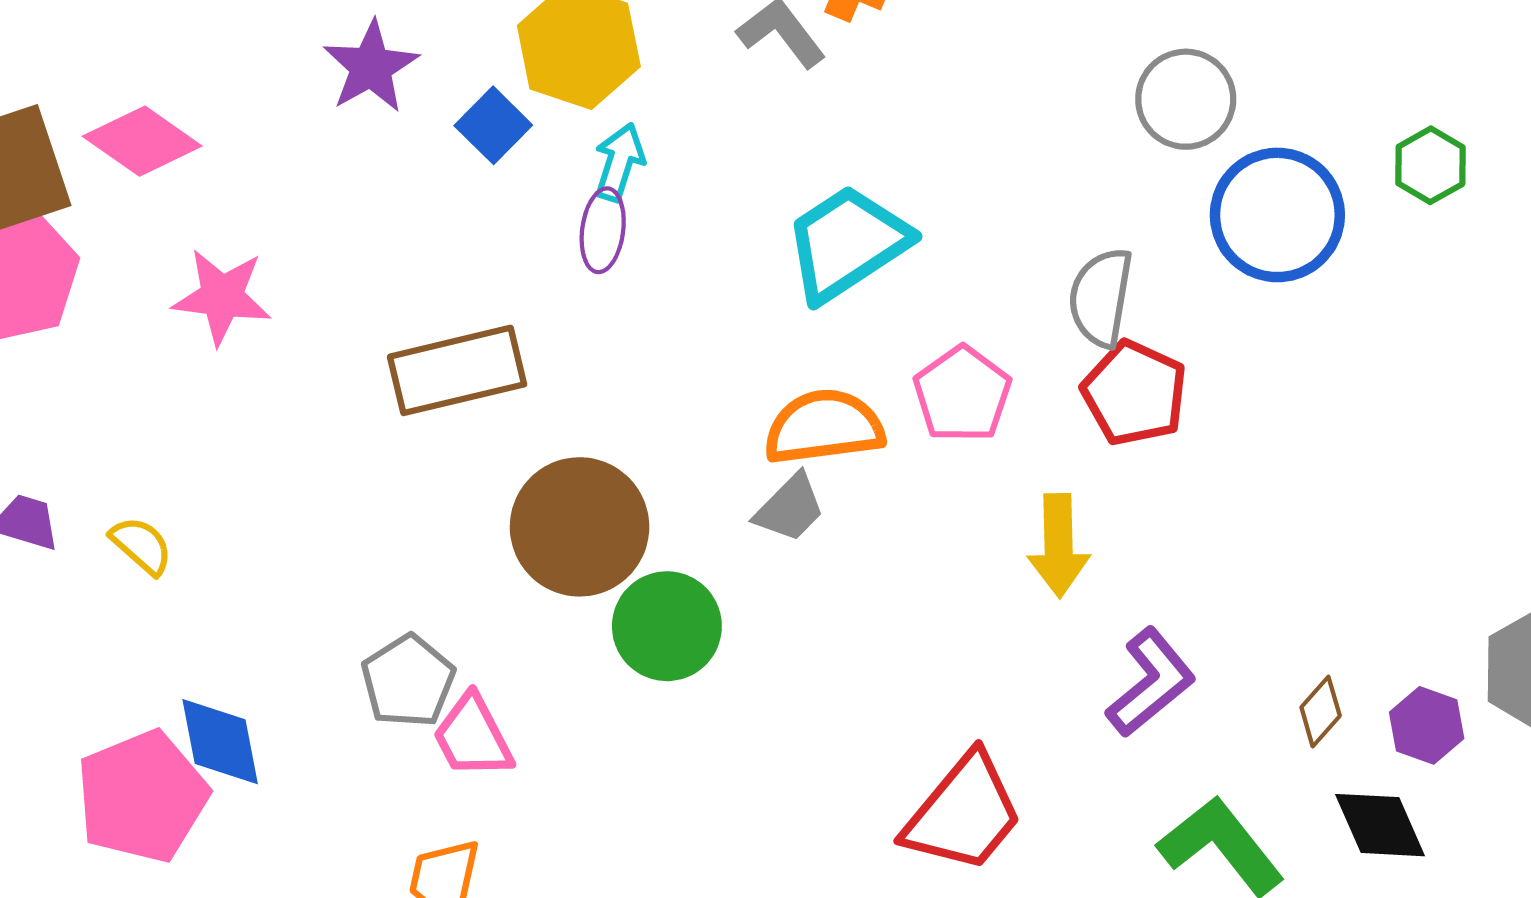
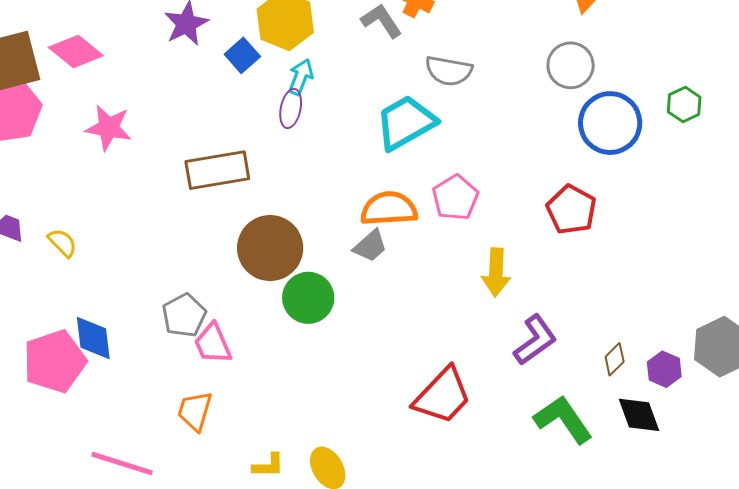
gray semicircle: (1101, 297) -> (449, 71), moved, turned -93
red pentagon: (1135, 393) -> (571, 210), moved

